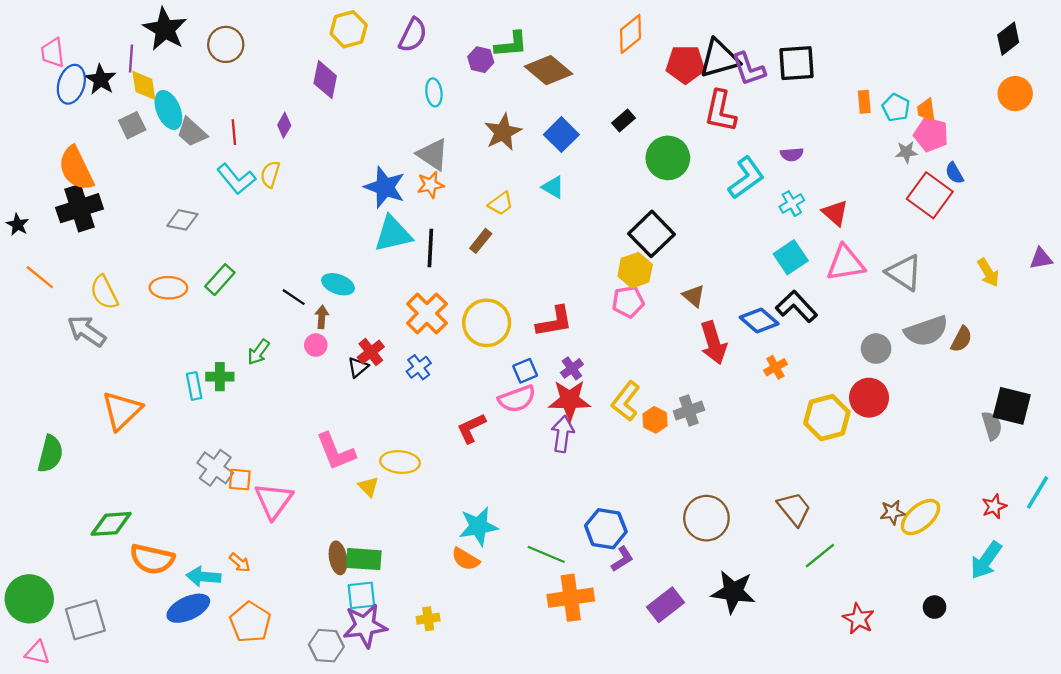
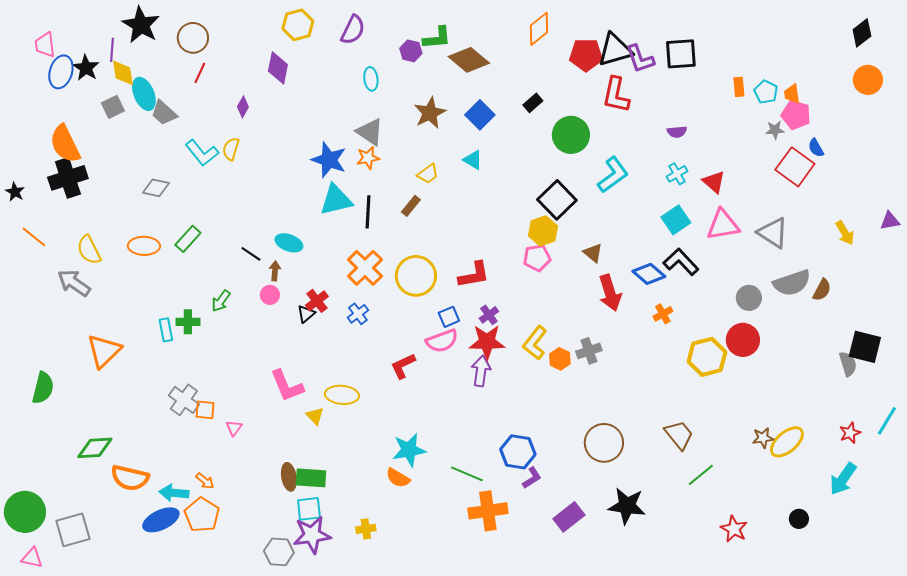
red line: (234, 132) -> (200, 73), moved, turned 30
cyan L-shape: (746, 178) -> (613, 175), moved
pink triangle: (274, 501) -> (234, 428), size x0.5
orange pentagon: (250, 622) -> (202, 515), moved

